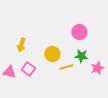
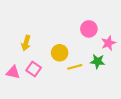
green star: (81, 56) -> (98, 61), moved
pink star: (97, 68) -> (108, 43), moved

